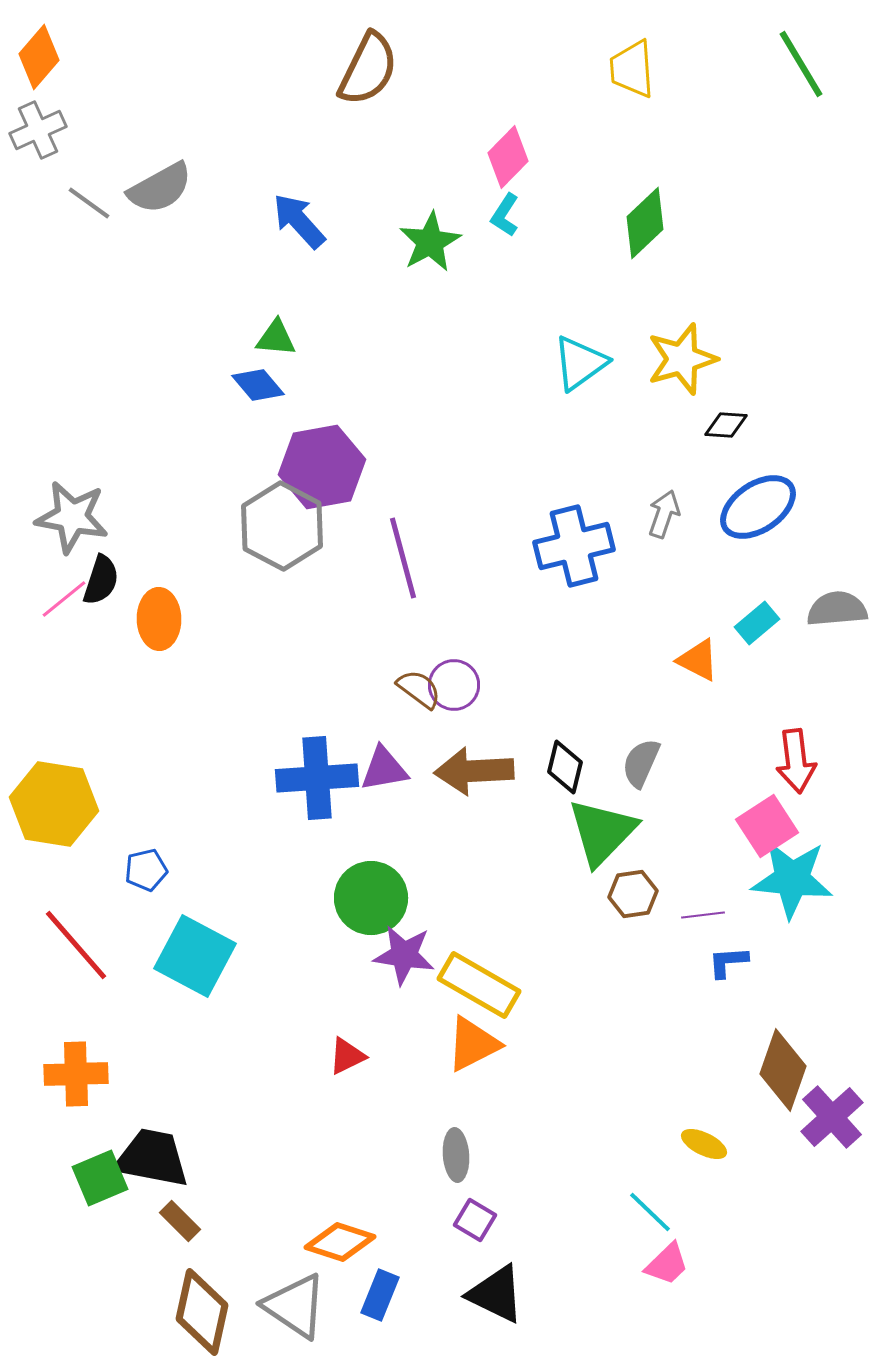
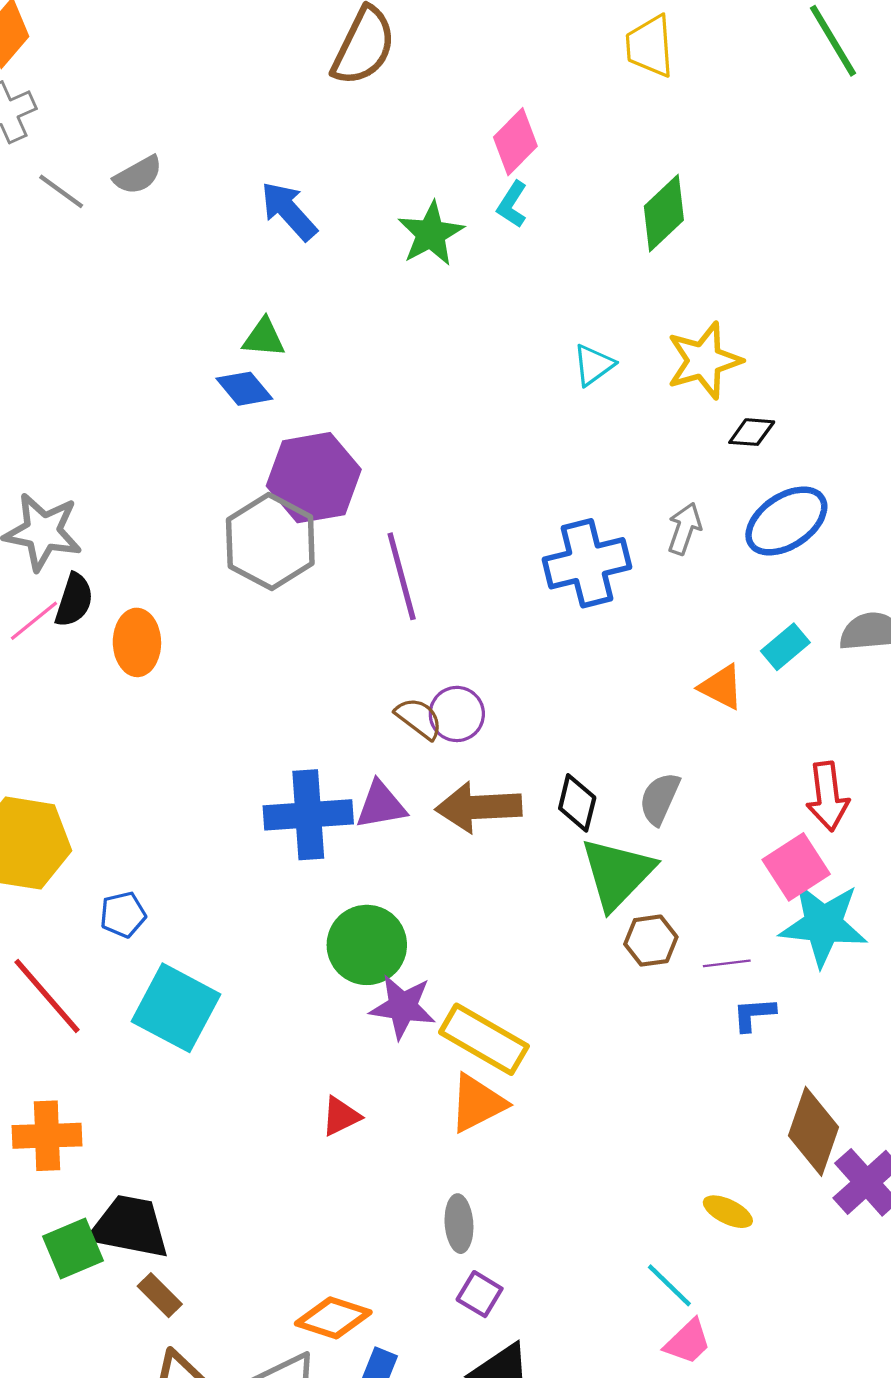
gray semicircle: (160, 188) -> (138, 175), size x0.7
cyan triangle: (580, 363) -> (593, 365), size x0.7

